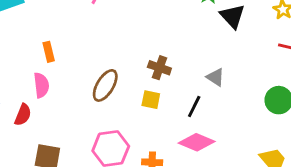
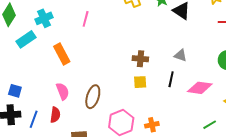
orange rectangle: (49, 52) -> (62, 54), moved, size x1.5
brown ellipse: (105, 85) -> (93, 97), moved
pink diamond: (197, 142) -> (200, 88), moved

